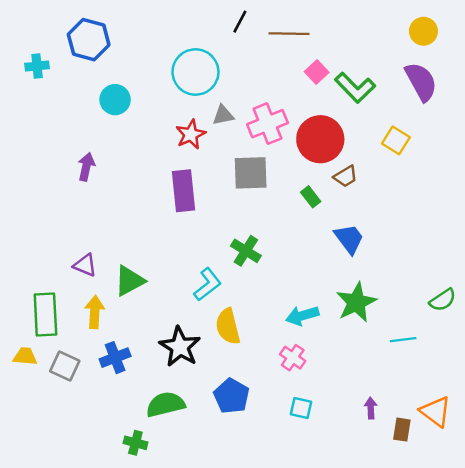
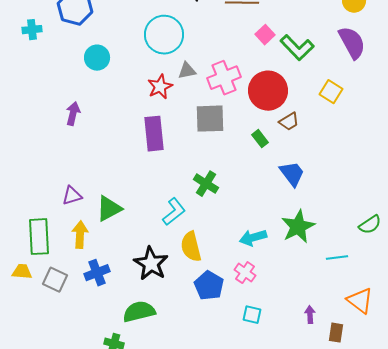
purple triangle: (85, 265) -> (72, 196), turned -40
blue pentagon: (231, 396) -> (209, 286), moved
orange triangle: (435, 412) -> (360, 301), moved

